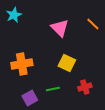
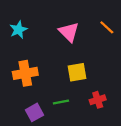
cyan star: (14, 15) -> (18, 30), moved
yellow square: (67, 63) -> (77, 72), turned -36

